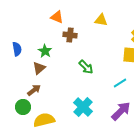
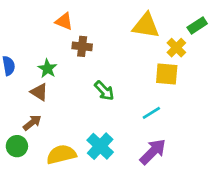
yellow triangle: (101, 20) -> (146, 26), moved, size x1.5
brown triangle: (39, 68) -> (39, 92), turned -48
yellow semicircle: (44, 120) -> (61, 154), moved

